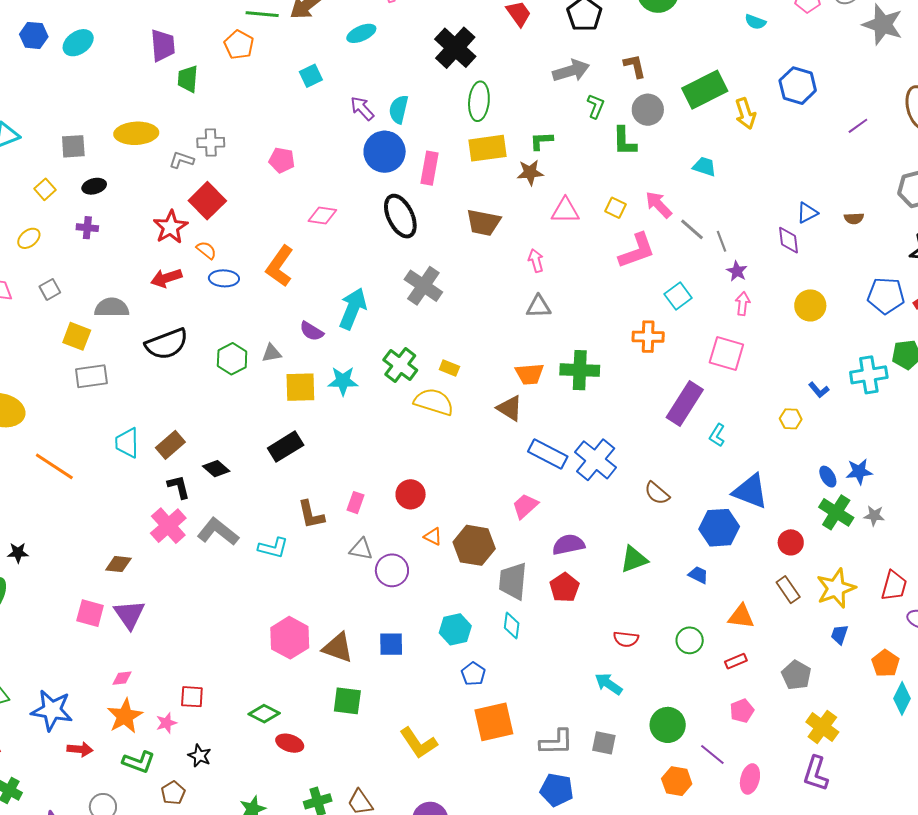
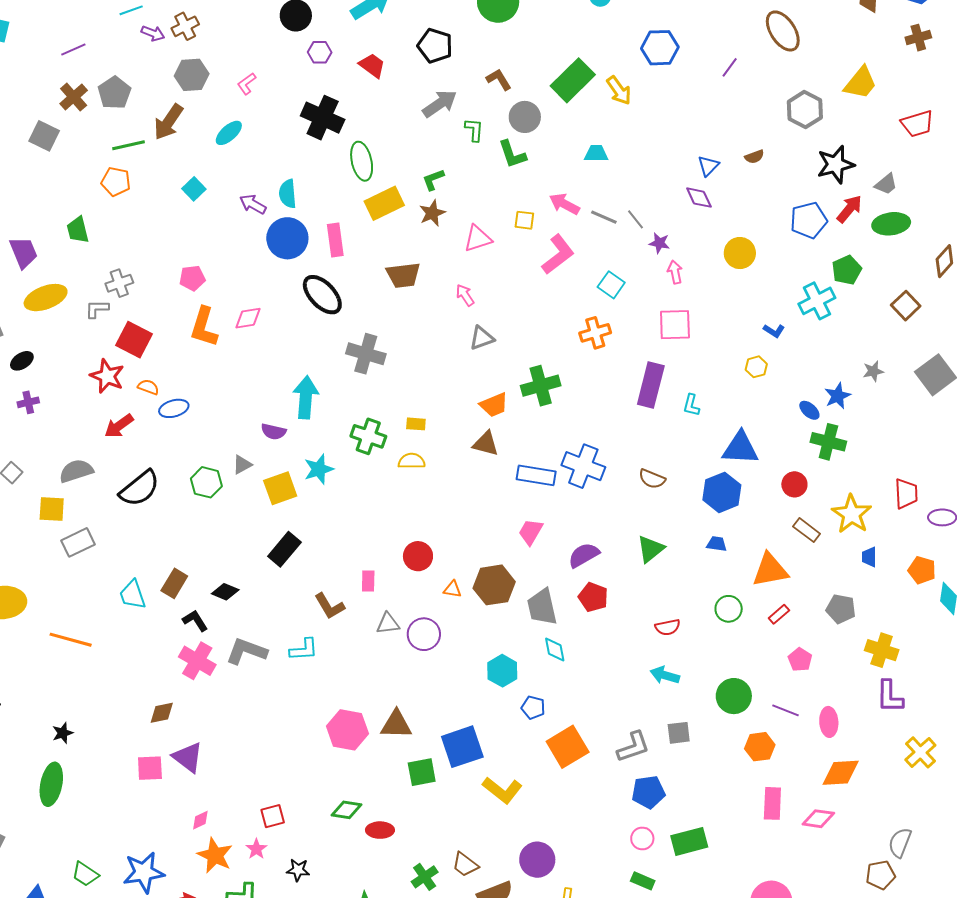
purple trapezoid: (163, 45) -> (23, 252), moved
orange L-shape: (280, 266) -> (204, 327), moved
yellow semicircle: (434, 402) -> (412, 461), size x0.7
gray star: (874, 516) -> (873, 371), moved
orange triangle: (741, 616) -> (770, 570), size x1.4
blue square: (391, 644) -> (462, 747), moved, size x1.6

